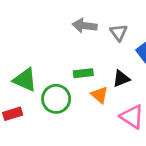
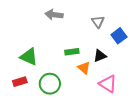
gray arrow: (85, 26) -> (54, 15), moved
green circle: (56, 99) -> (50, 84), moved

